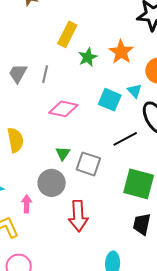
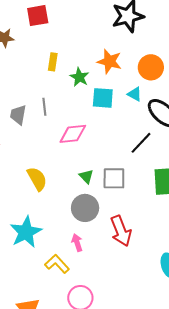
yellow rectangle: (67, 34) -> (53, 62), size x0.7
cyan square: (110, 100) -> (103, 98), moved
pink arrow: (27, 204) -> (77, 243), moved

